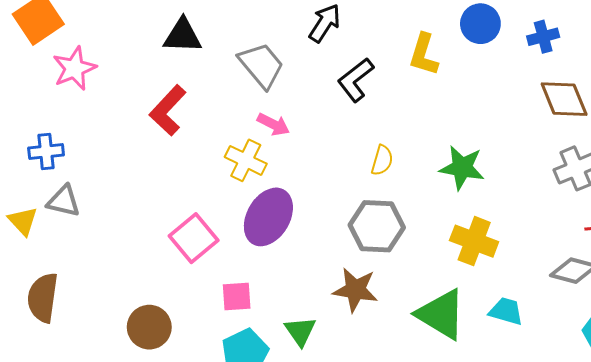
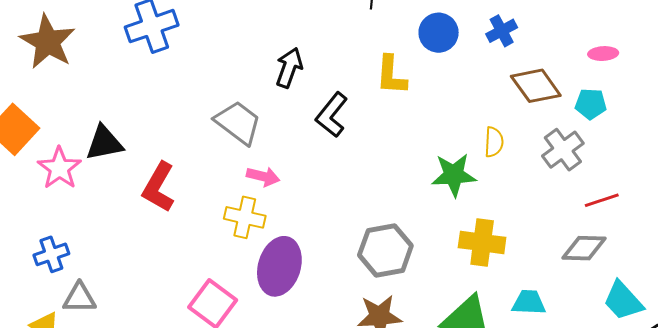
black triangle: (183, 36) -> (104, 143), moved
yellow semicircle: (382, 160) -> (494, 142), moved

